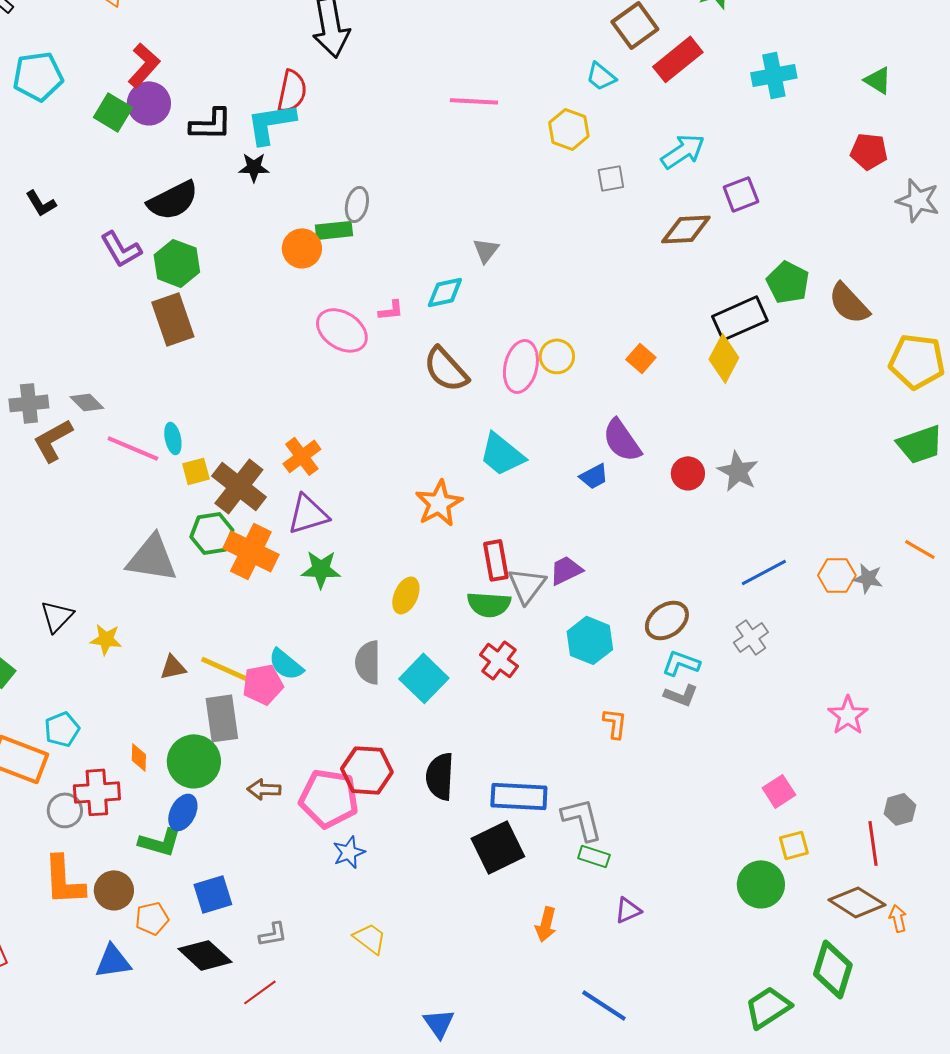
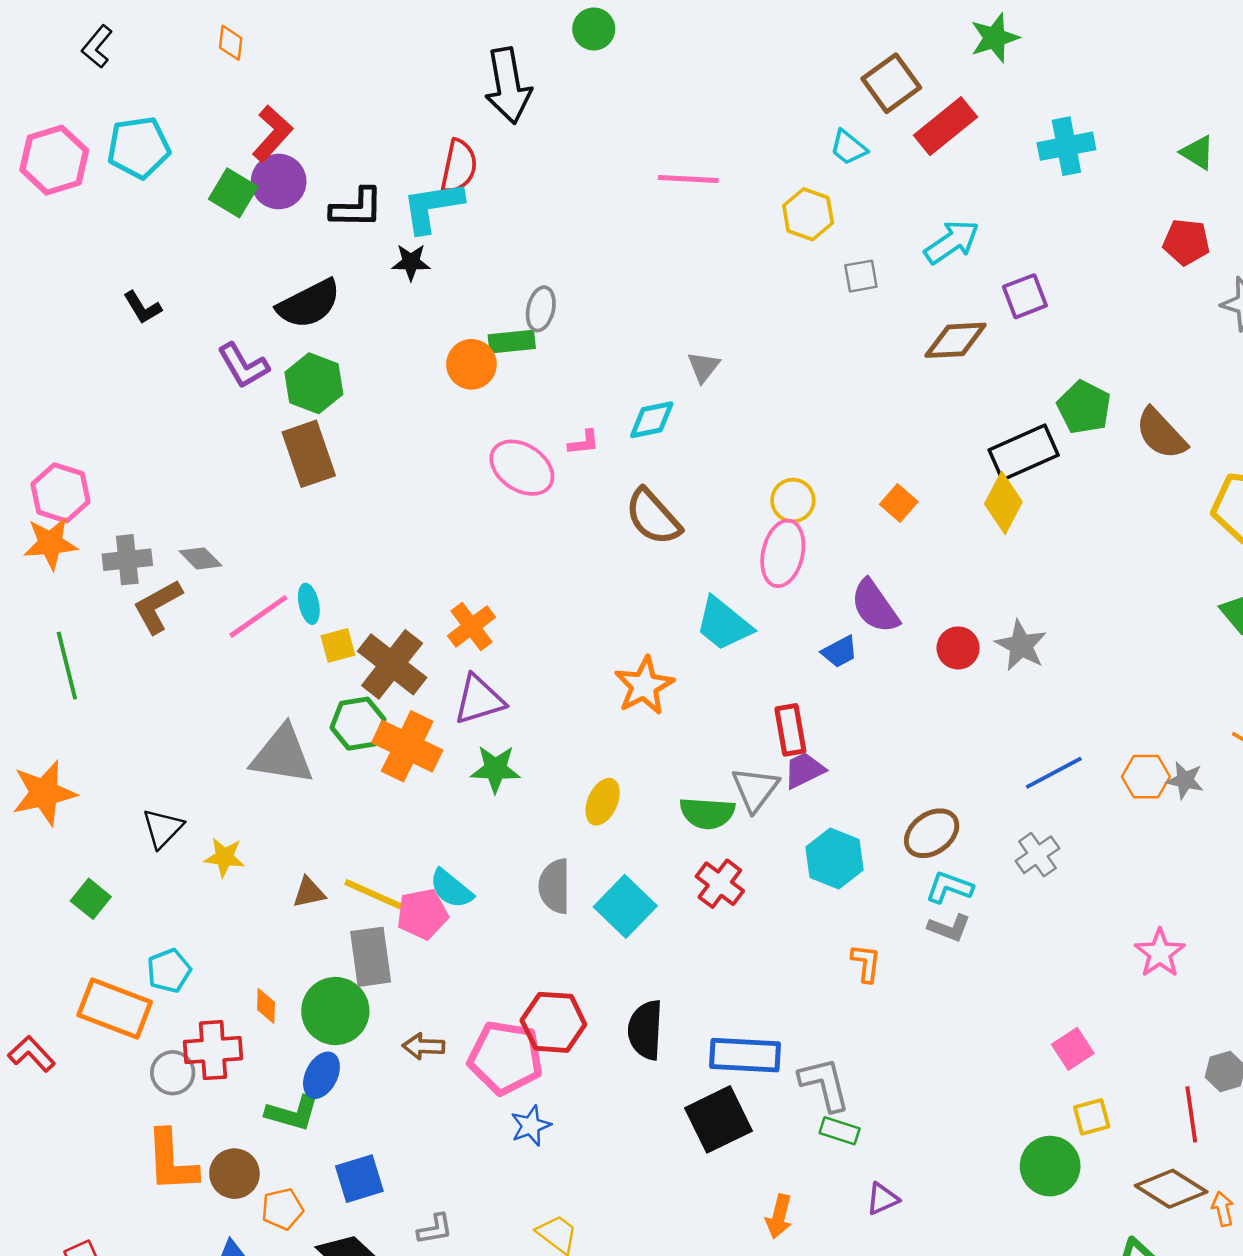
pink ellipse: (521, 366) -> (783, 553), moved
pink line: (133, 448) -> (258, 616), turned -58
red rectangle: (496, 560) -> (790, 730), moved

